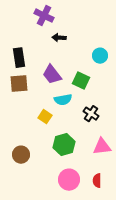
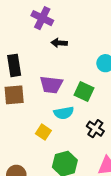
purple trapezoid: (52, 75) -> (51, 85), turned -45

